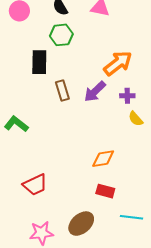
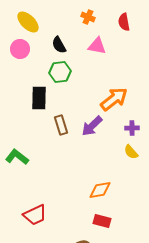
purple cross: (127, 96) -> (132, 128), moved

